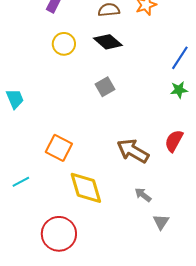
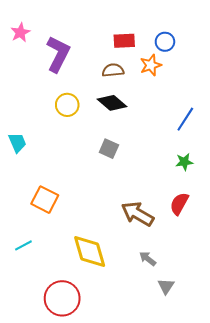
gray square: (105, 87) -> (109, 149), turned -36
green star: (179, 90) -> (184, 162), moved
cyan trapezoid: (15, 99) -> (17, 143), moved
orange square: (59, 148) -> (45, 200), moved

